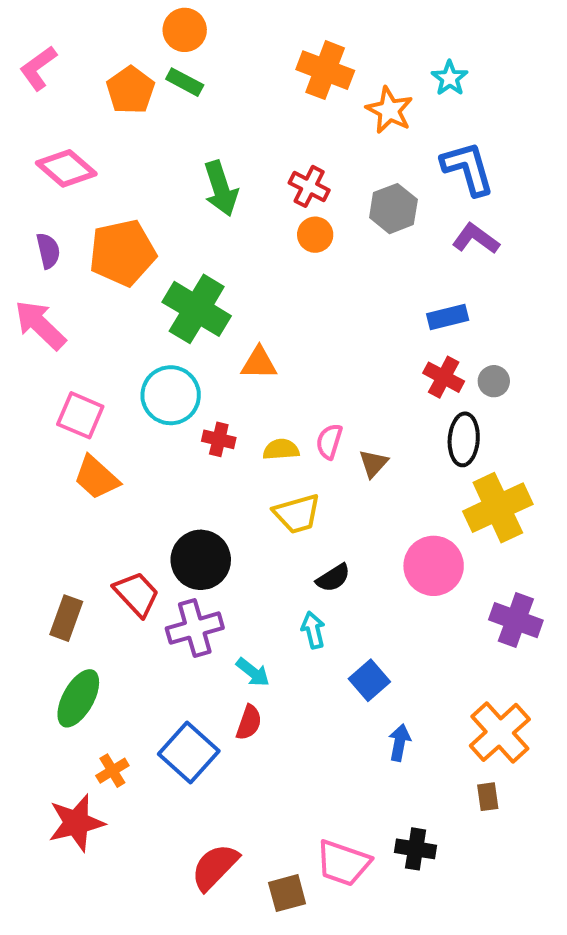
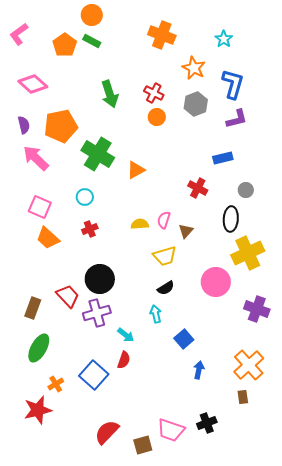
orange star: (389, 110) -> (194, 68), moved
blue L-shape: (468, 168) -> (233, 84), turned 32
purple L-shape: (476, 239) -> (237, 119), turned 130
pink arrow: (40, 325) -> (36, 158), moved
orange triangle: (259, 363) -> (136, 170), moved, turned -30
red cross: (444, 377) -> (198, 188), moved
cyan circle: (171, 395) -> (85, 197), size x0.6
red cross: (219, 439) -> (90, 229), moved, turned -35
yellow trapezoid: (297, 514) -> (165, 256), moved
black cross: (416, 849) -> (207, 423), turned -30

